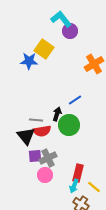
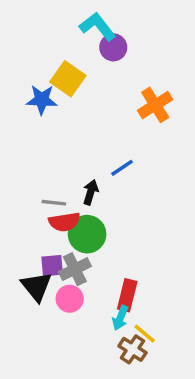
green circle: (69, 125) -> (87, 234), moved
black triangle: (26, 136) -> (36, 287), moved
yellow line: (94, 187) -> (145, 334), moved

